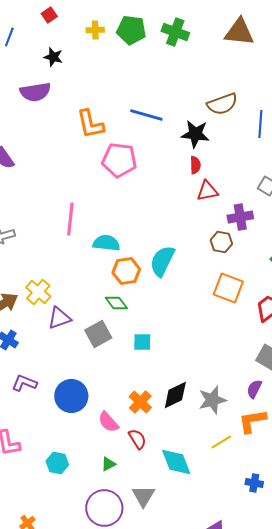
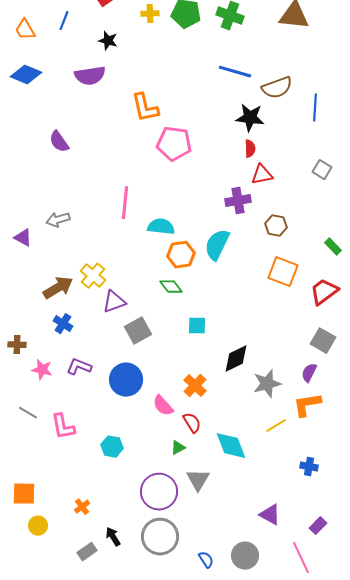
blue line: (146, 115) -> (235, 72), moved
purple cross: (240, 217) -> (238, 201), moved
gray square: (98, 334) -> (138, 331), moved
black diamond: (175, 395) -> (236, 359), moved
green triangle: (108, 464) -> (178, 448), moved

